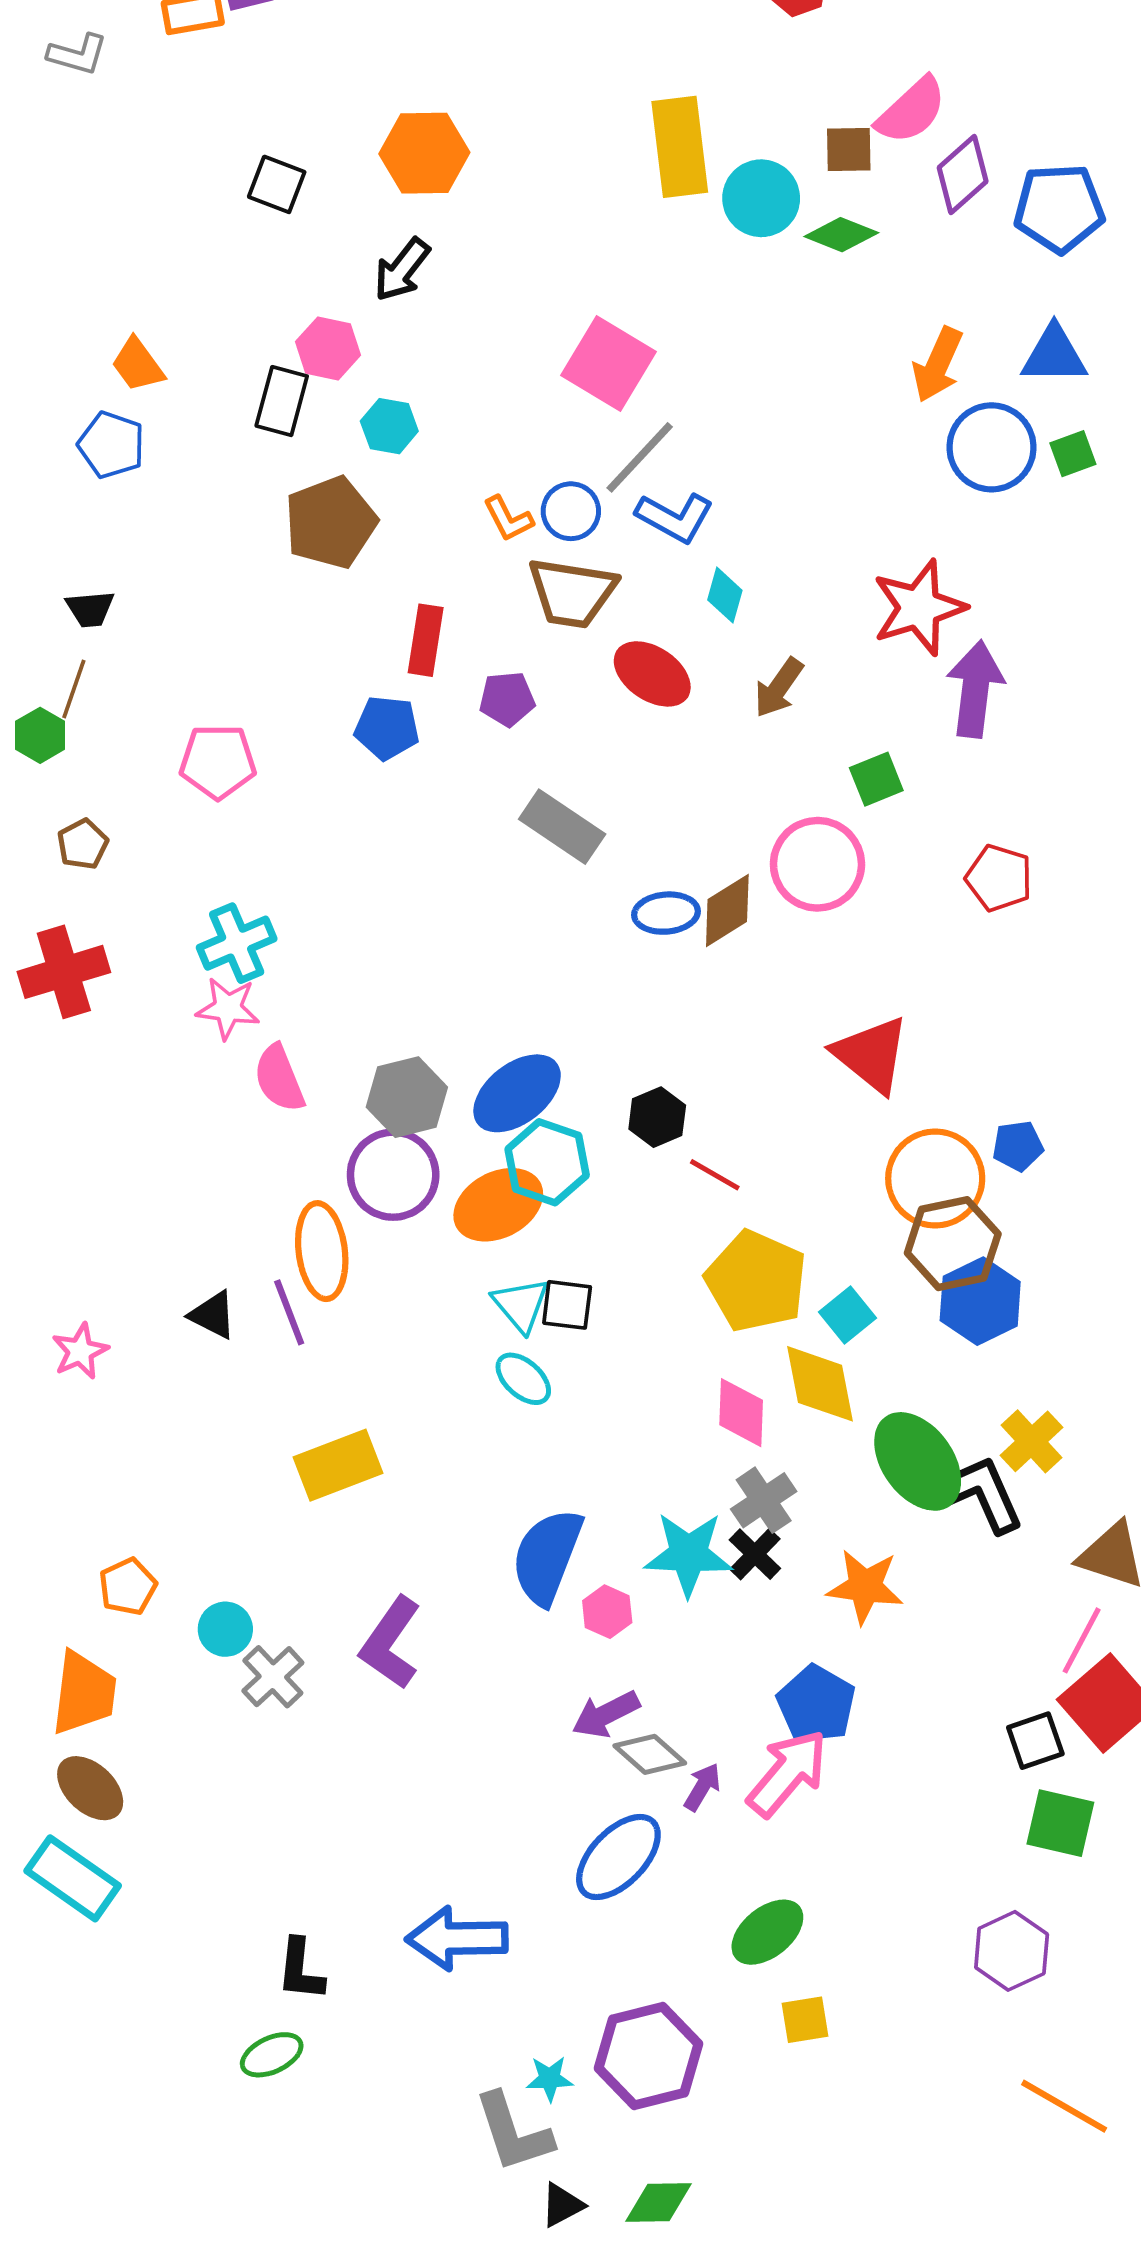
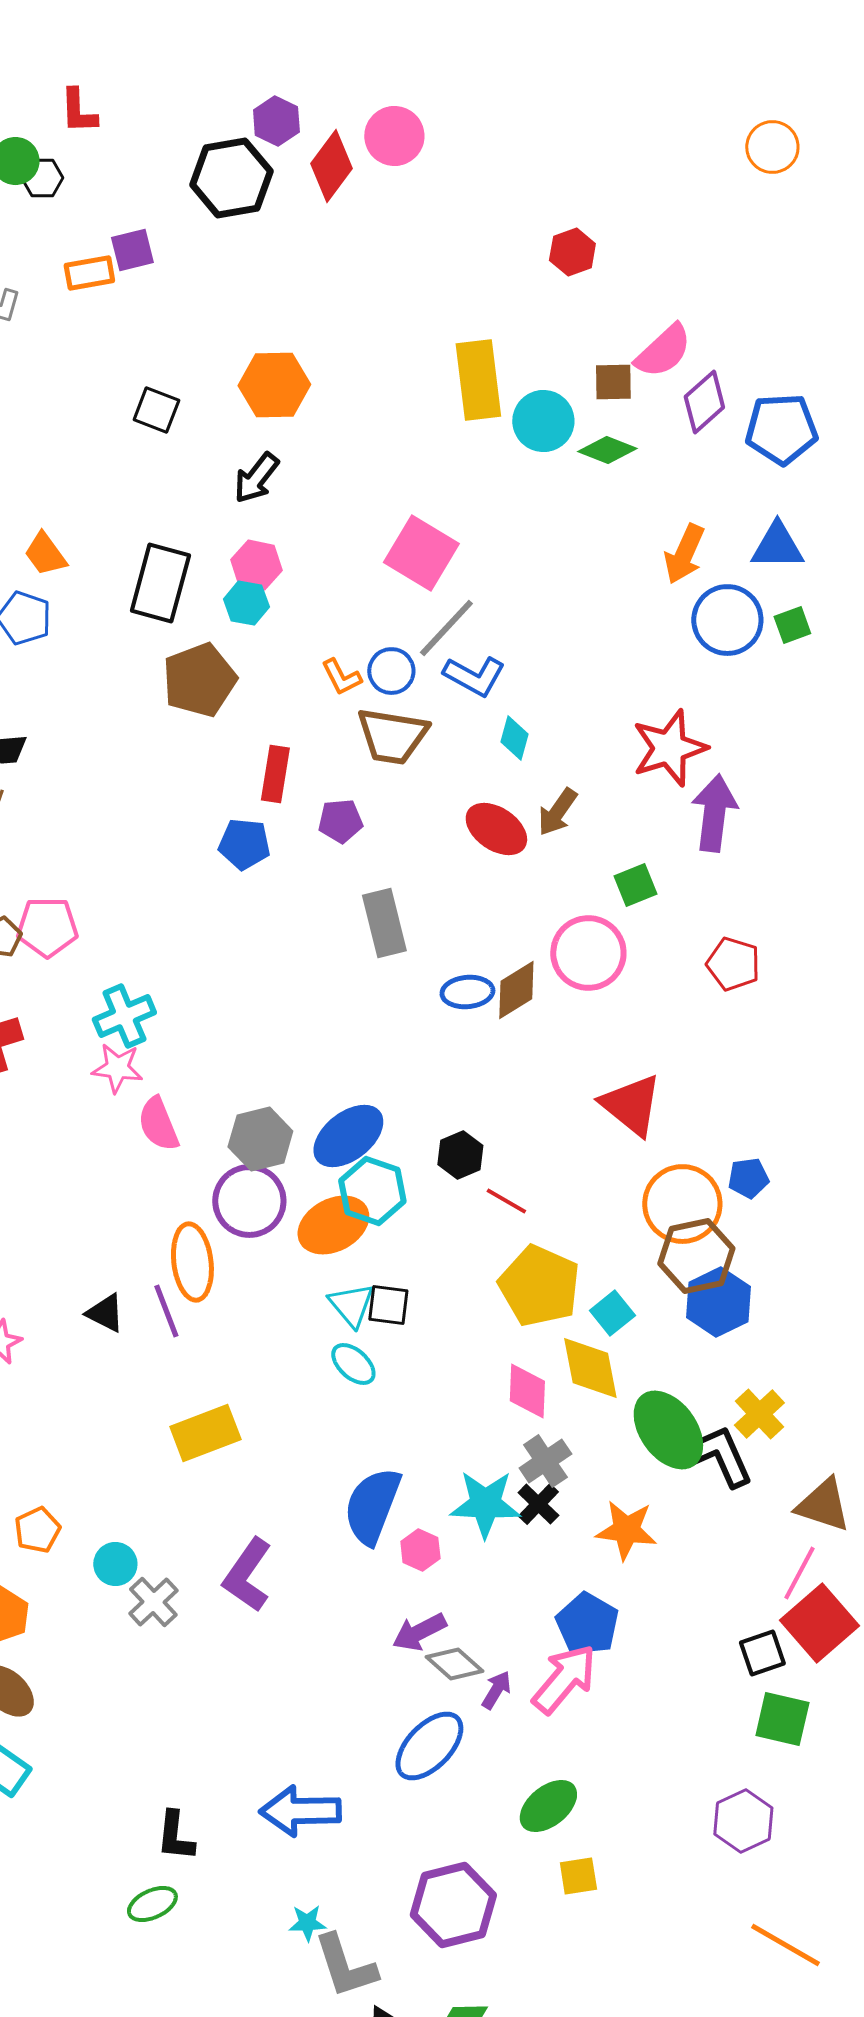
pink hexagon: (328, 348) -> (256, 565), moved
black rectangle: (282, 401) -> (160, 583), size x1.4
red ellipse: (652, 674) -> (496, 829), moved
pink pentagon: (218, 762) -> (47, 927), moved
gray rectangle: (562, 827) -> (384, 923), turned 42
cyan star: (550, 2079) -> (307, 1923), moved

